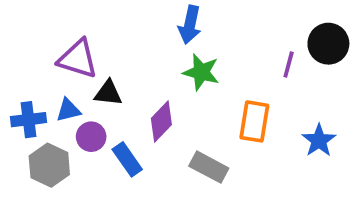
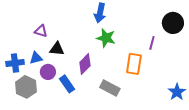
purple triangle: (78, 59) -> (41, 31), size x0.6
purple line: (289, 65) -> (152, 43), moved
blue star: (319, 140) -> (177, 92), moved

